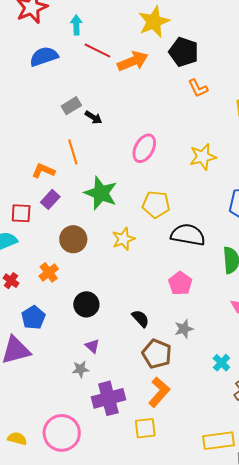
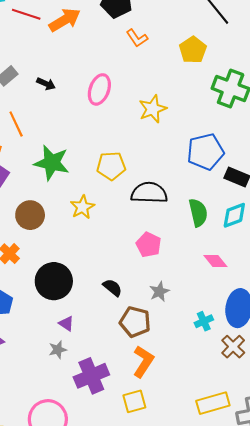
black arrow: (93, 117) -> (46, 84), moved
pink ellipse: (144, 148) -> (99, 89), moved
black circle: (86, 304) -> (54, 281), size x1.4
cyan cross: (221, 363) -> (204, 321), turned 30

